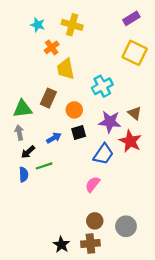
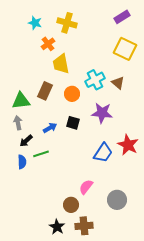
orange circle: (74, 110) -> (72, 94), moved
brown triangle: (135, 113) -> (118, 83), moved
black square: (79, 133) -> (73, 123), turned 32
red star: (130, 141) -> (128, 145), moved
blue trapezoid: (103, 154) -> (103, 153), moved
pink semicircle: (93, 184) -> (86, 187), moved
brown circle: (95, 221) -> (71, 205), moved
gray circle: (126, 226) -> (117, 200), moved

